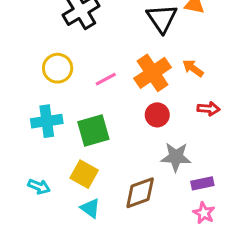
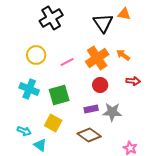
cyan cross: (47, 121) -> (29, 89), turned 30
purple rectangle: (202, 183) -> (91, 109), moved
brown diamond: (140, 193) -> (89, 135), turned 55
cyan triangle: (90, 208) -> (40, 145), moved

